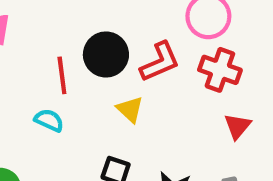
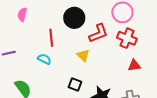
black circle: (106, 54) -> (74, 18), moved
red triangle: (238, 126) -> (134, 66), turned 40

